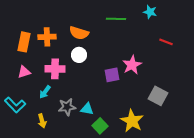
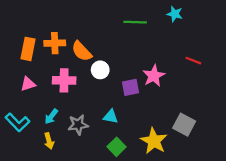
orange semicircle: (79, 33) -> (82, 51), moved, turned 30
red line: (166, 42) -> (193, 61), moved
white circle: (79, 55) -> (100, 70), moved
cyan arrow: (45, 92) -> (51, 116), moved
gray square: (158, 96) -> (184, 125), moved
cyan triangle: (87, 109) -> (111, 116), moved

